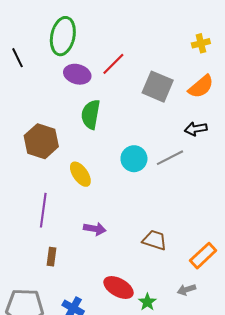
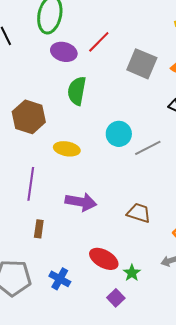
gray line: (170, 158) -> (148, 148), moved
yellow ellipse: (80, 174) -> (67, 149), turned -45
purple arrow: (95, 229) -> (81, 202), size x1.4

